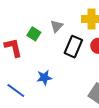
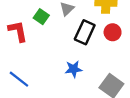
blue star: (44, 78) -> (74, 69), moved

